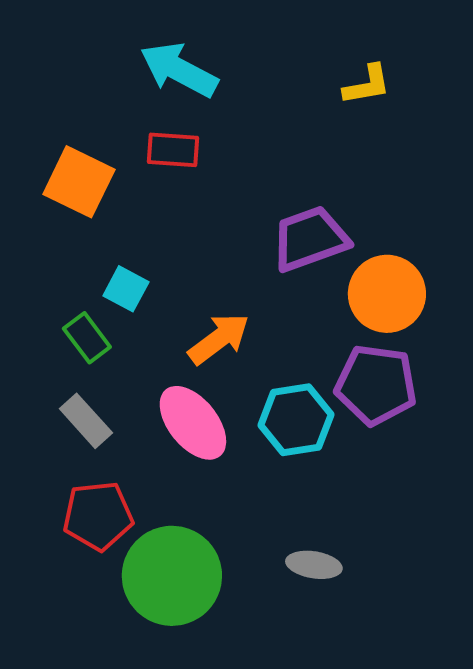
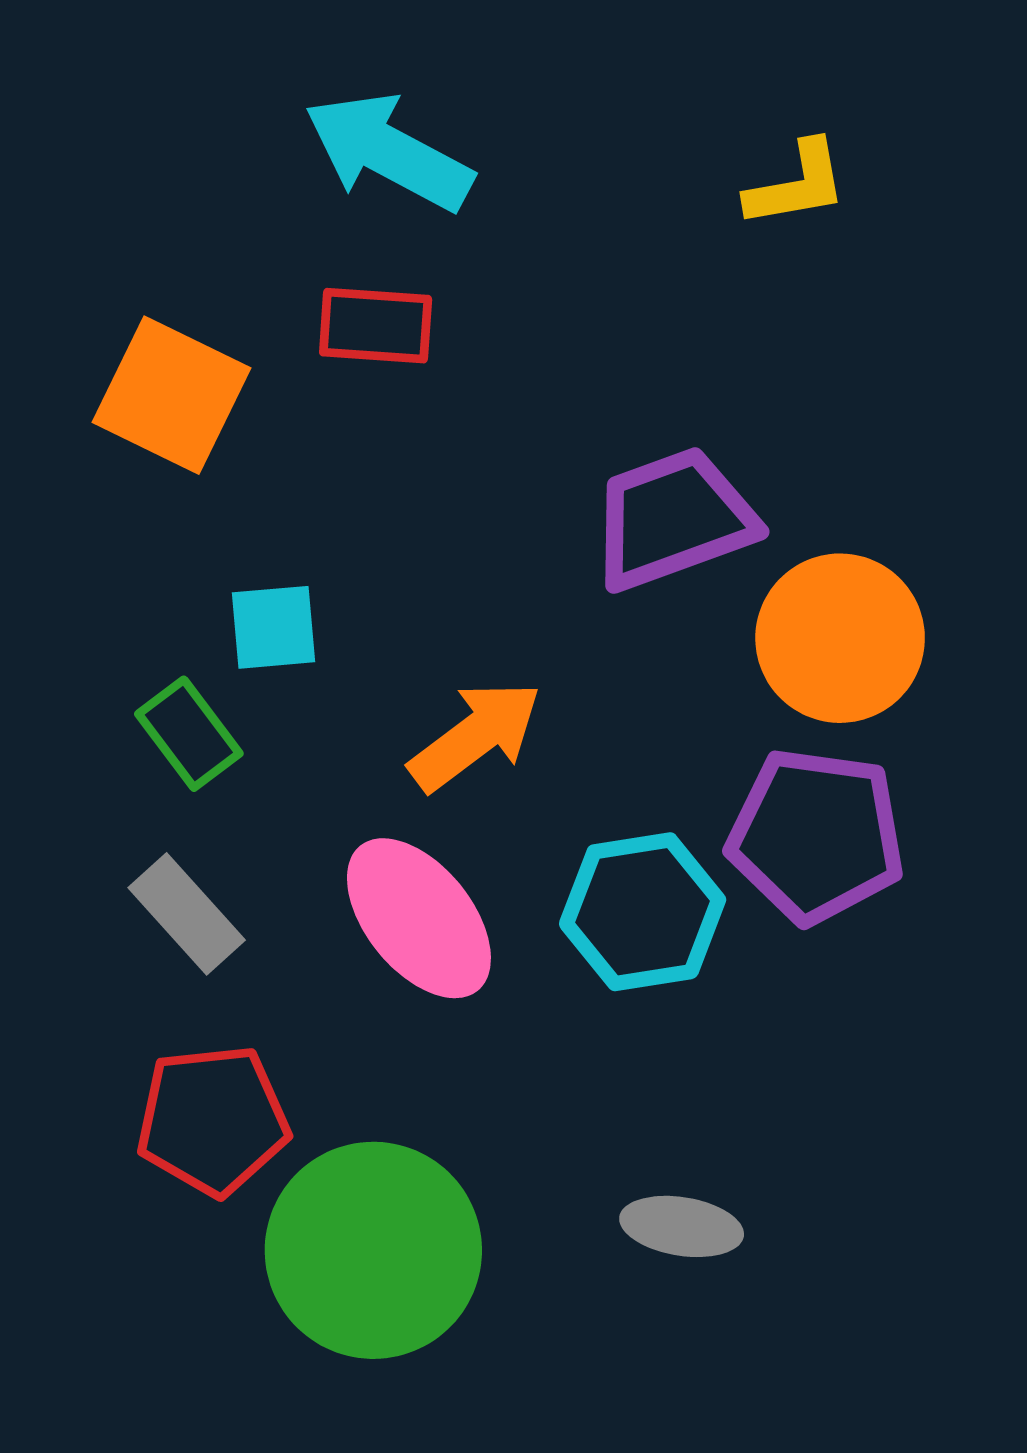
cyan square: (126, 289) -> (274, 627), turned -33

